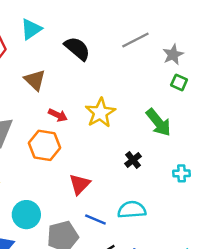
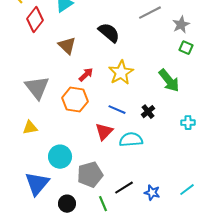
black semicircle: (77, 48) -> (109, 33), moved
red arrow: (58, 115) -> (86, 75), turned -70
cyan semicircle: (132, 210) -> (131, 140), moved
blue line: (95, 219) -> (117, 110), moved

